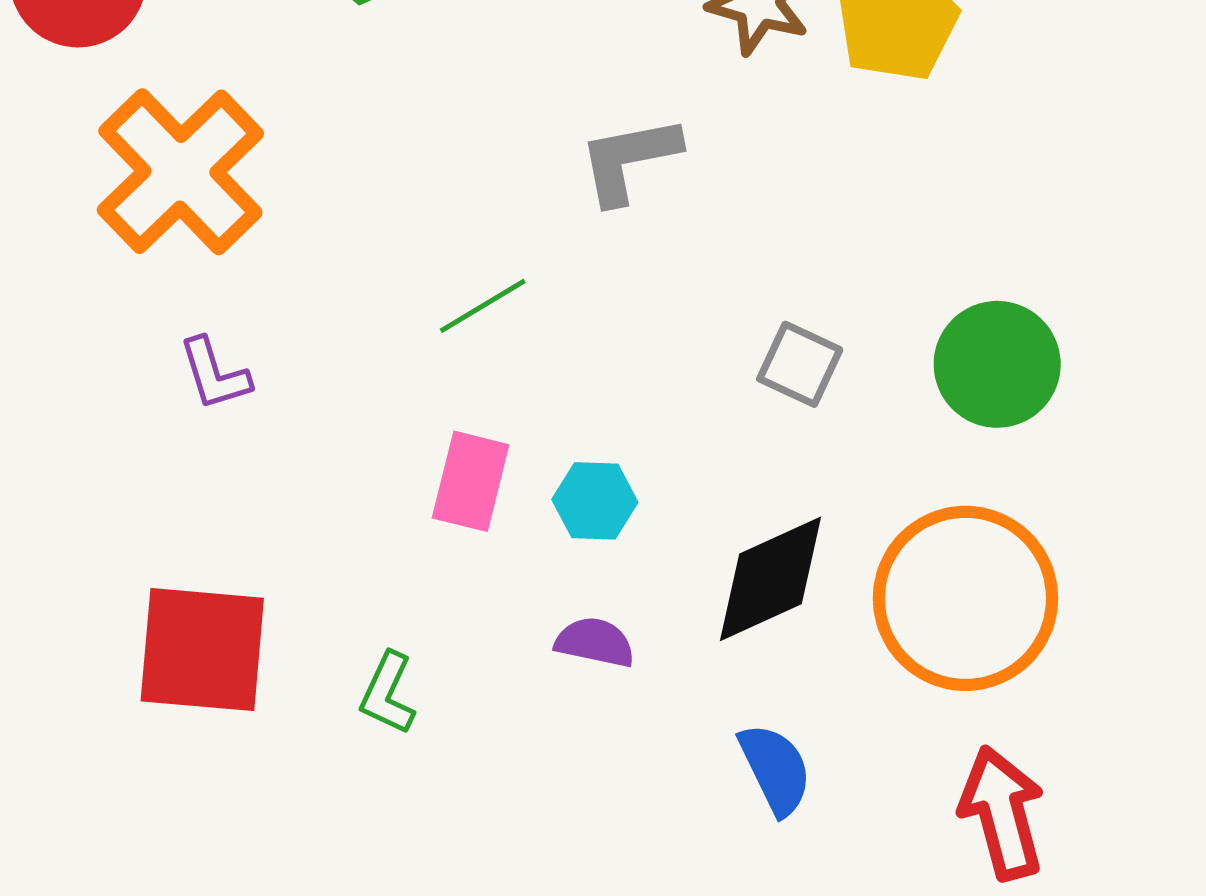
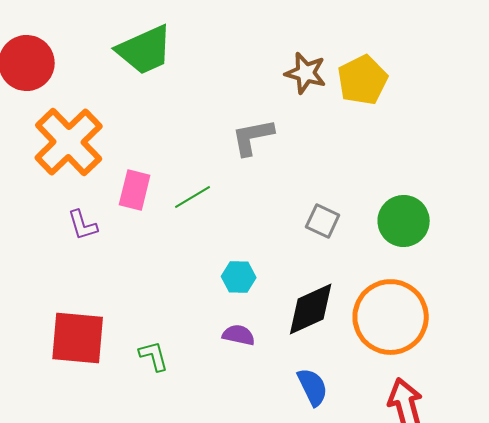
pink rectangle: (471, 481) -> (135, 190), moved
green L-shape: (388, 693) -> (154, 356), turned 140

